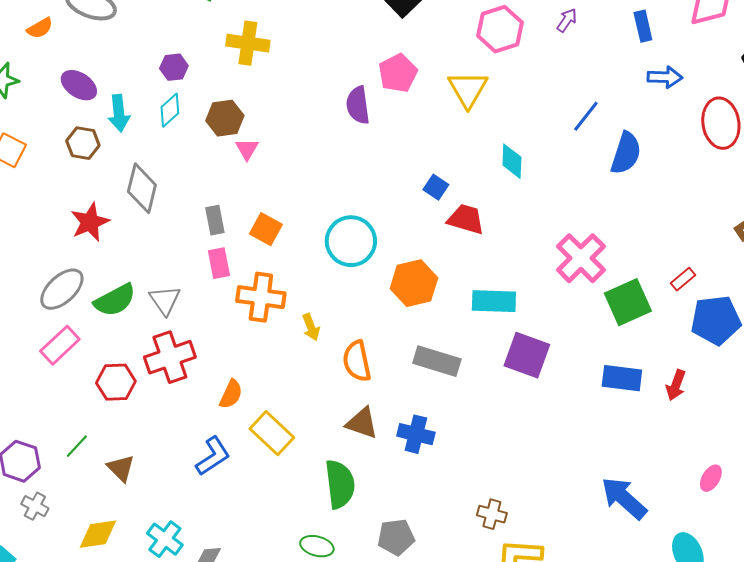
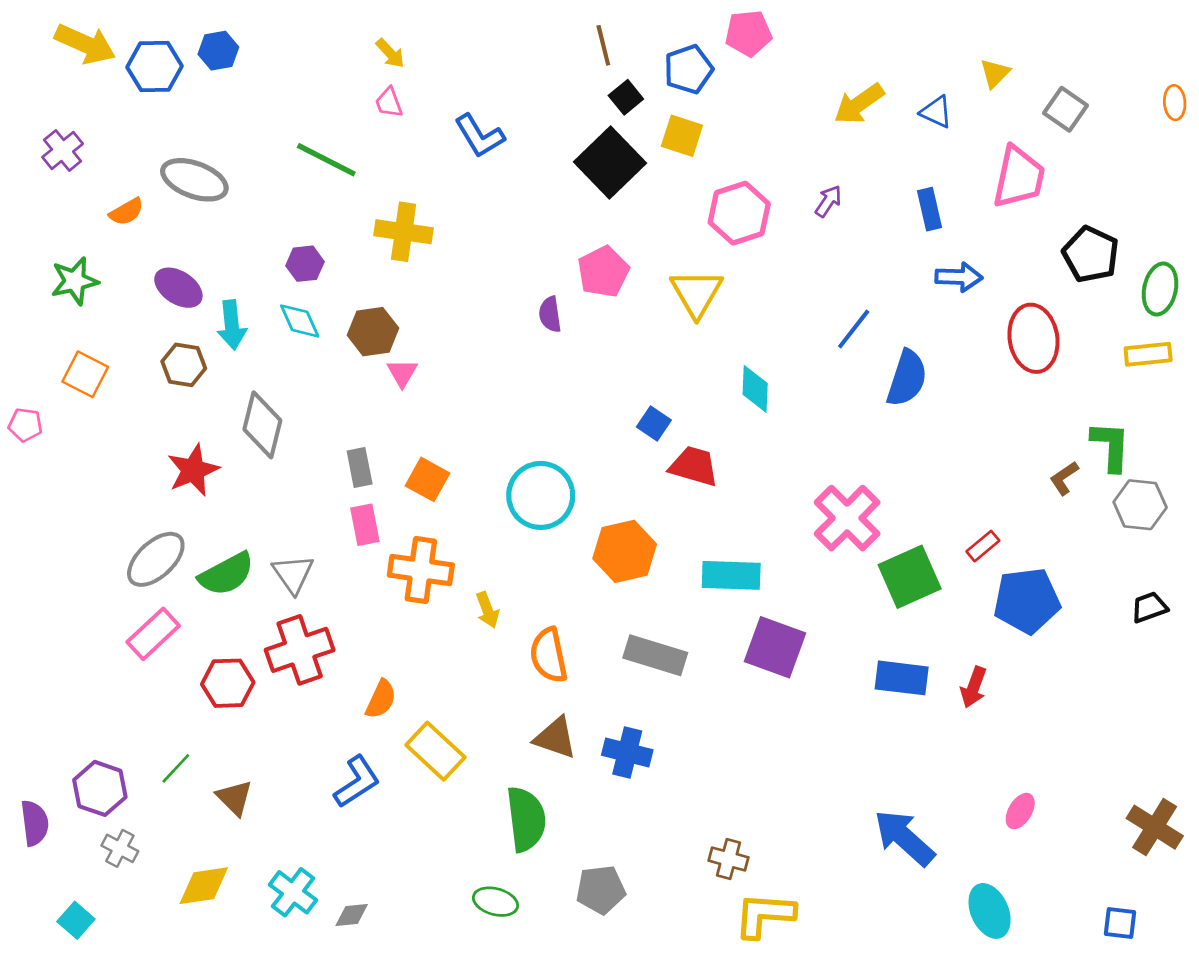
purple semicircle: (358, 105) -> (550, 314), size x0.7
cyan diamond: (170, 110) -> (300, 321), turned -72

